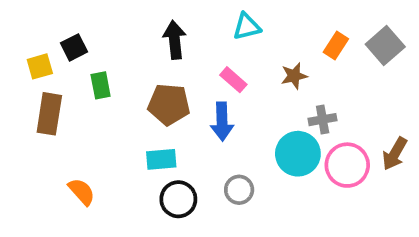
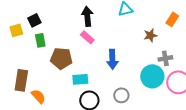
pink rectangle: (233, 80) -> (87, 37), moved
green rectangle: (101, 85) -> (40, 40), moved
brown pentagon: (169, 104) -> (61, 58), moved
brown rectangle: (49, 114) -> (21, 80), moved

